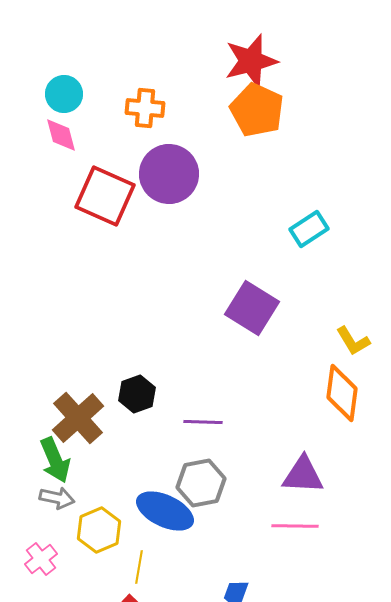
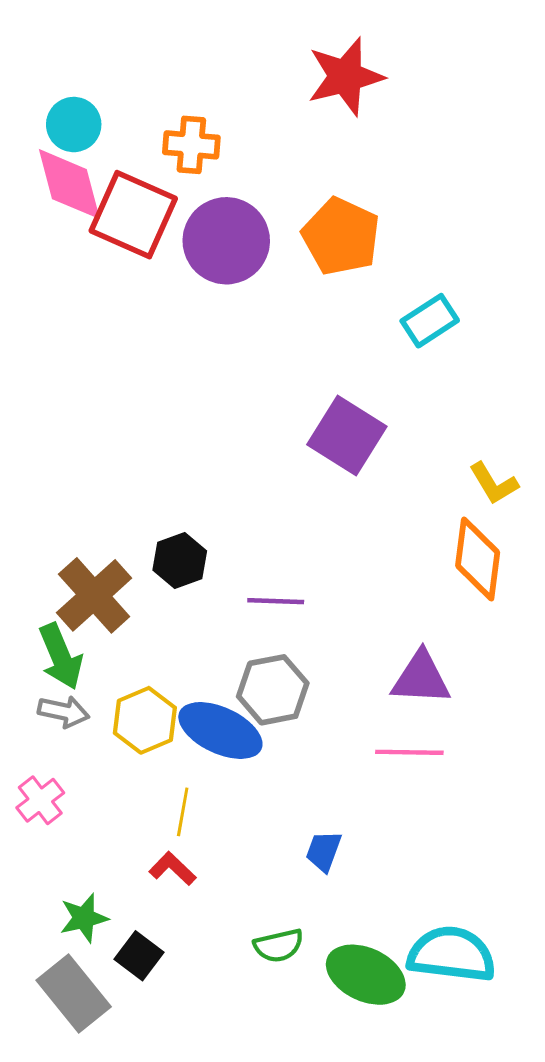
orange pentagon: (257, 110) -> (341, 236), moved
pink diamond: (61, 135) -> (69, 184), size x1.5
red square: (105, 196) -> (133, 215), moved
yellow hexagon: (99, 530) -> (145, 720), moved

